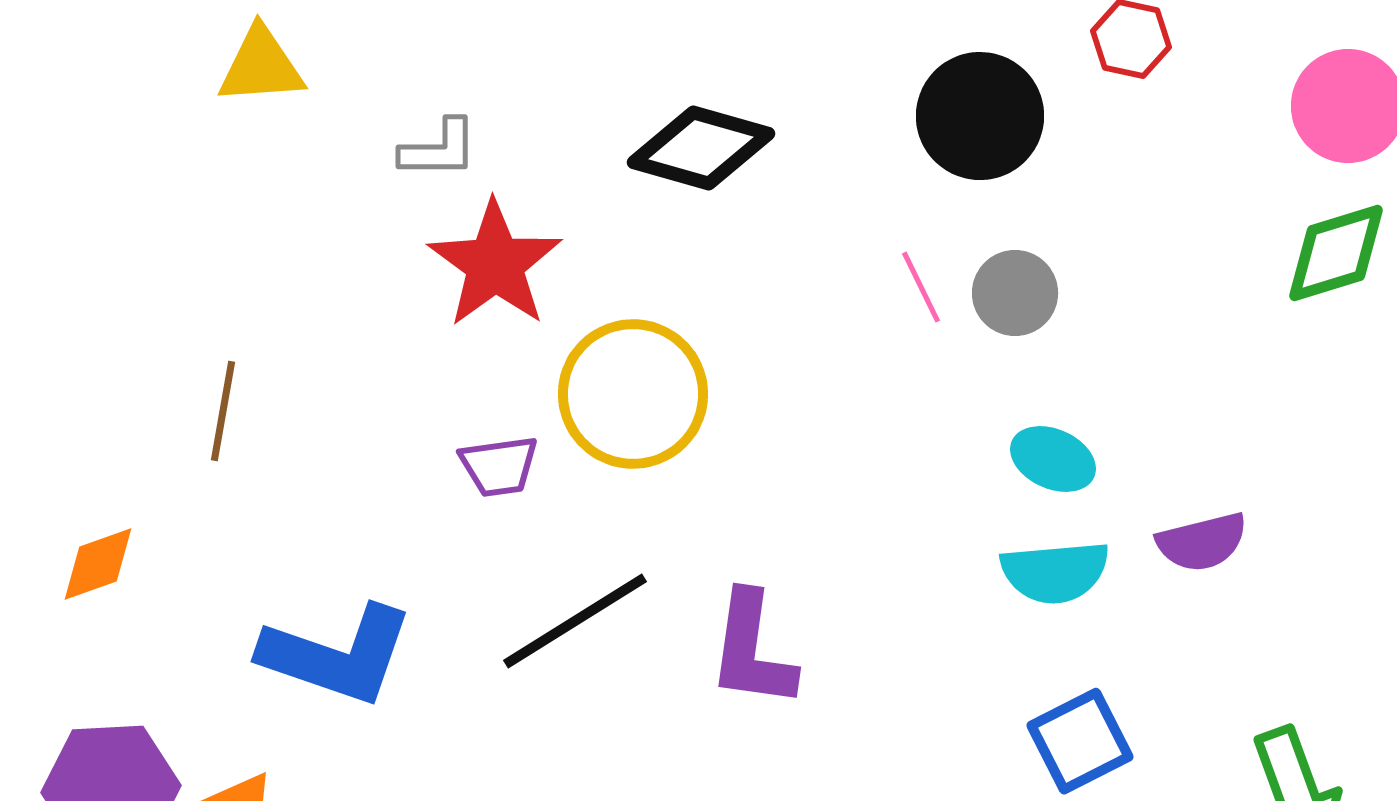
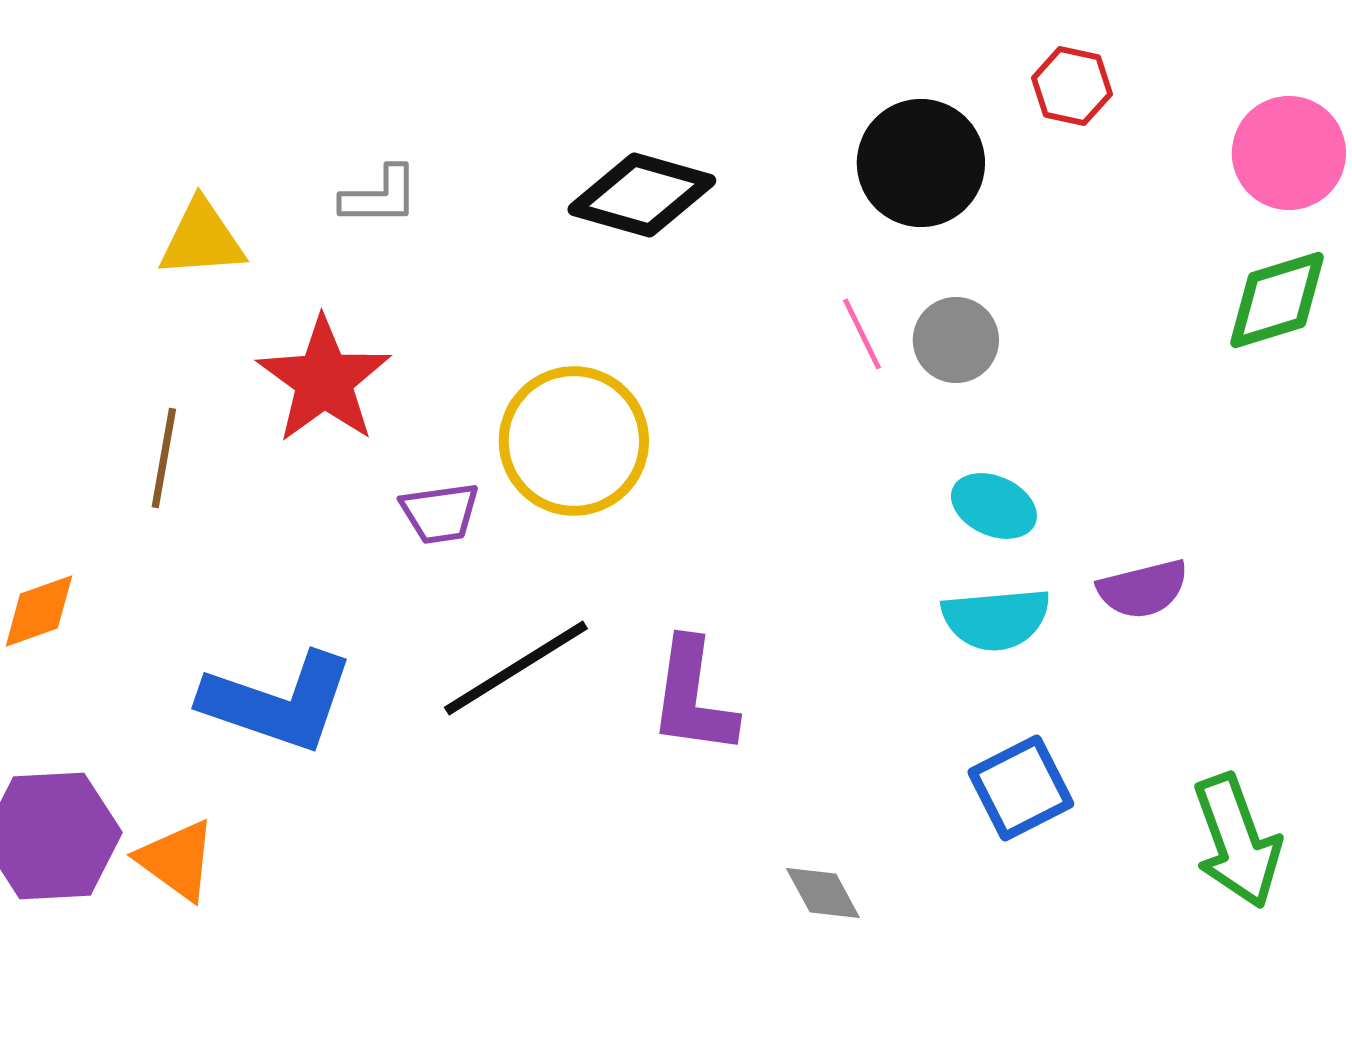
yellow triangle: (261, 66) -> (202, 239), moved
red star: (495, 264) -> (324, 380), moved

